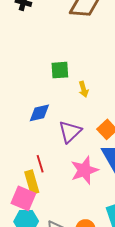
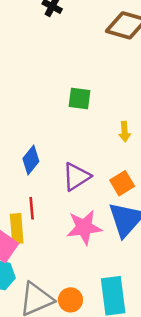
yellow arrow: (84, 89) -> (125, 132), moved
blue diamond: (39, 113) -> (31, 160), moved, turned -50

